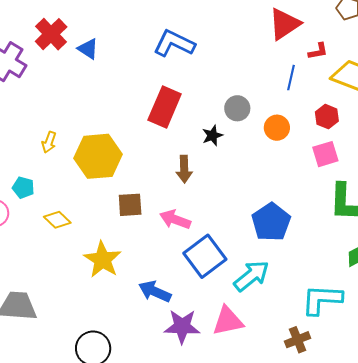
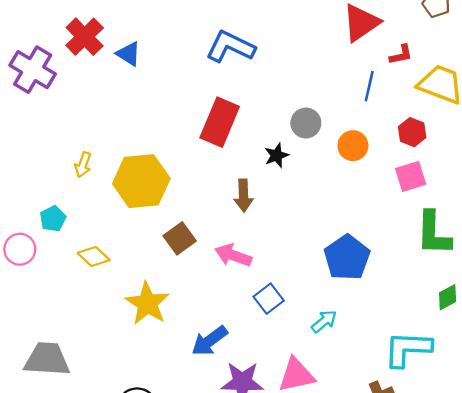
cyan pentagon: (23, 188) -> (53, 219), turned 30
brown square: (130, 205) -> (180, 238), turned -32
blue square: (205, 256) -> (269, 299), size x0.6
cyan arrow: (252, 276) -> (324, 321), size x0.6
blue arrow: (155, 292) -> (210, 341), turned -60

